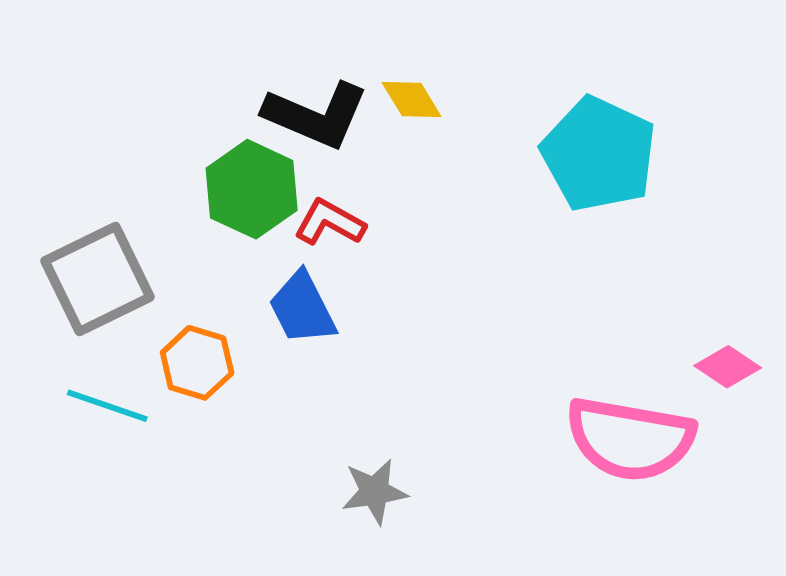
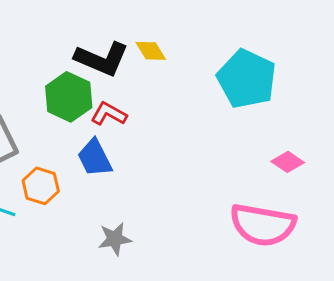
pink diamond: (728, 367) -> (288, 162), moved
gray star: (375, 492) -> (115, 239), moved

